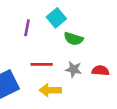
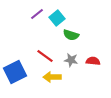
purple line: (27, 28) -> (37, 14), moved, turned 40
red line: (42, 64) -> (45, 56), turned 36

